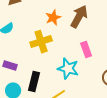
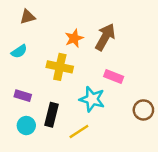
yellow cross: (41, 42) -> (60, 67), turned 30
pink rectangle: (86, 50) -> (114, 77), turned -49

